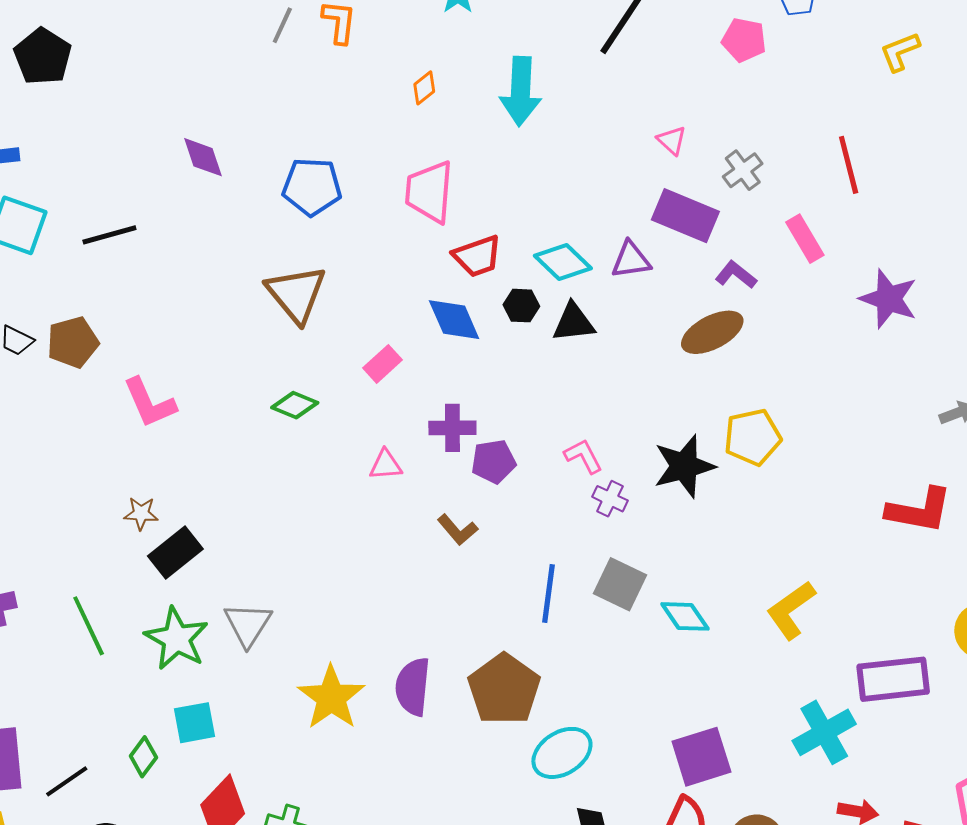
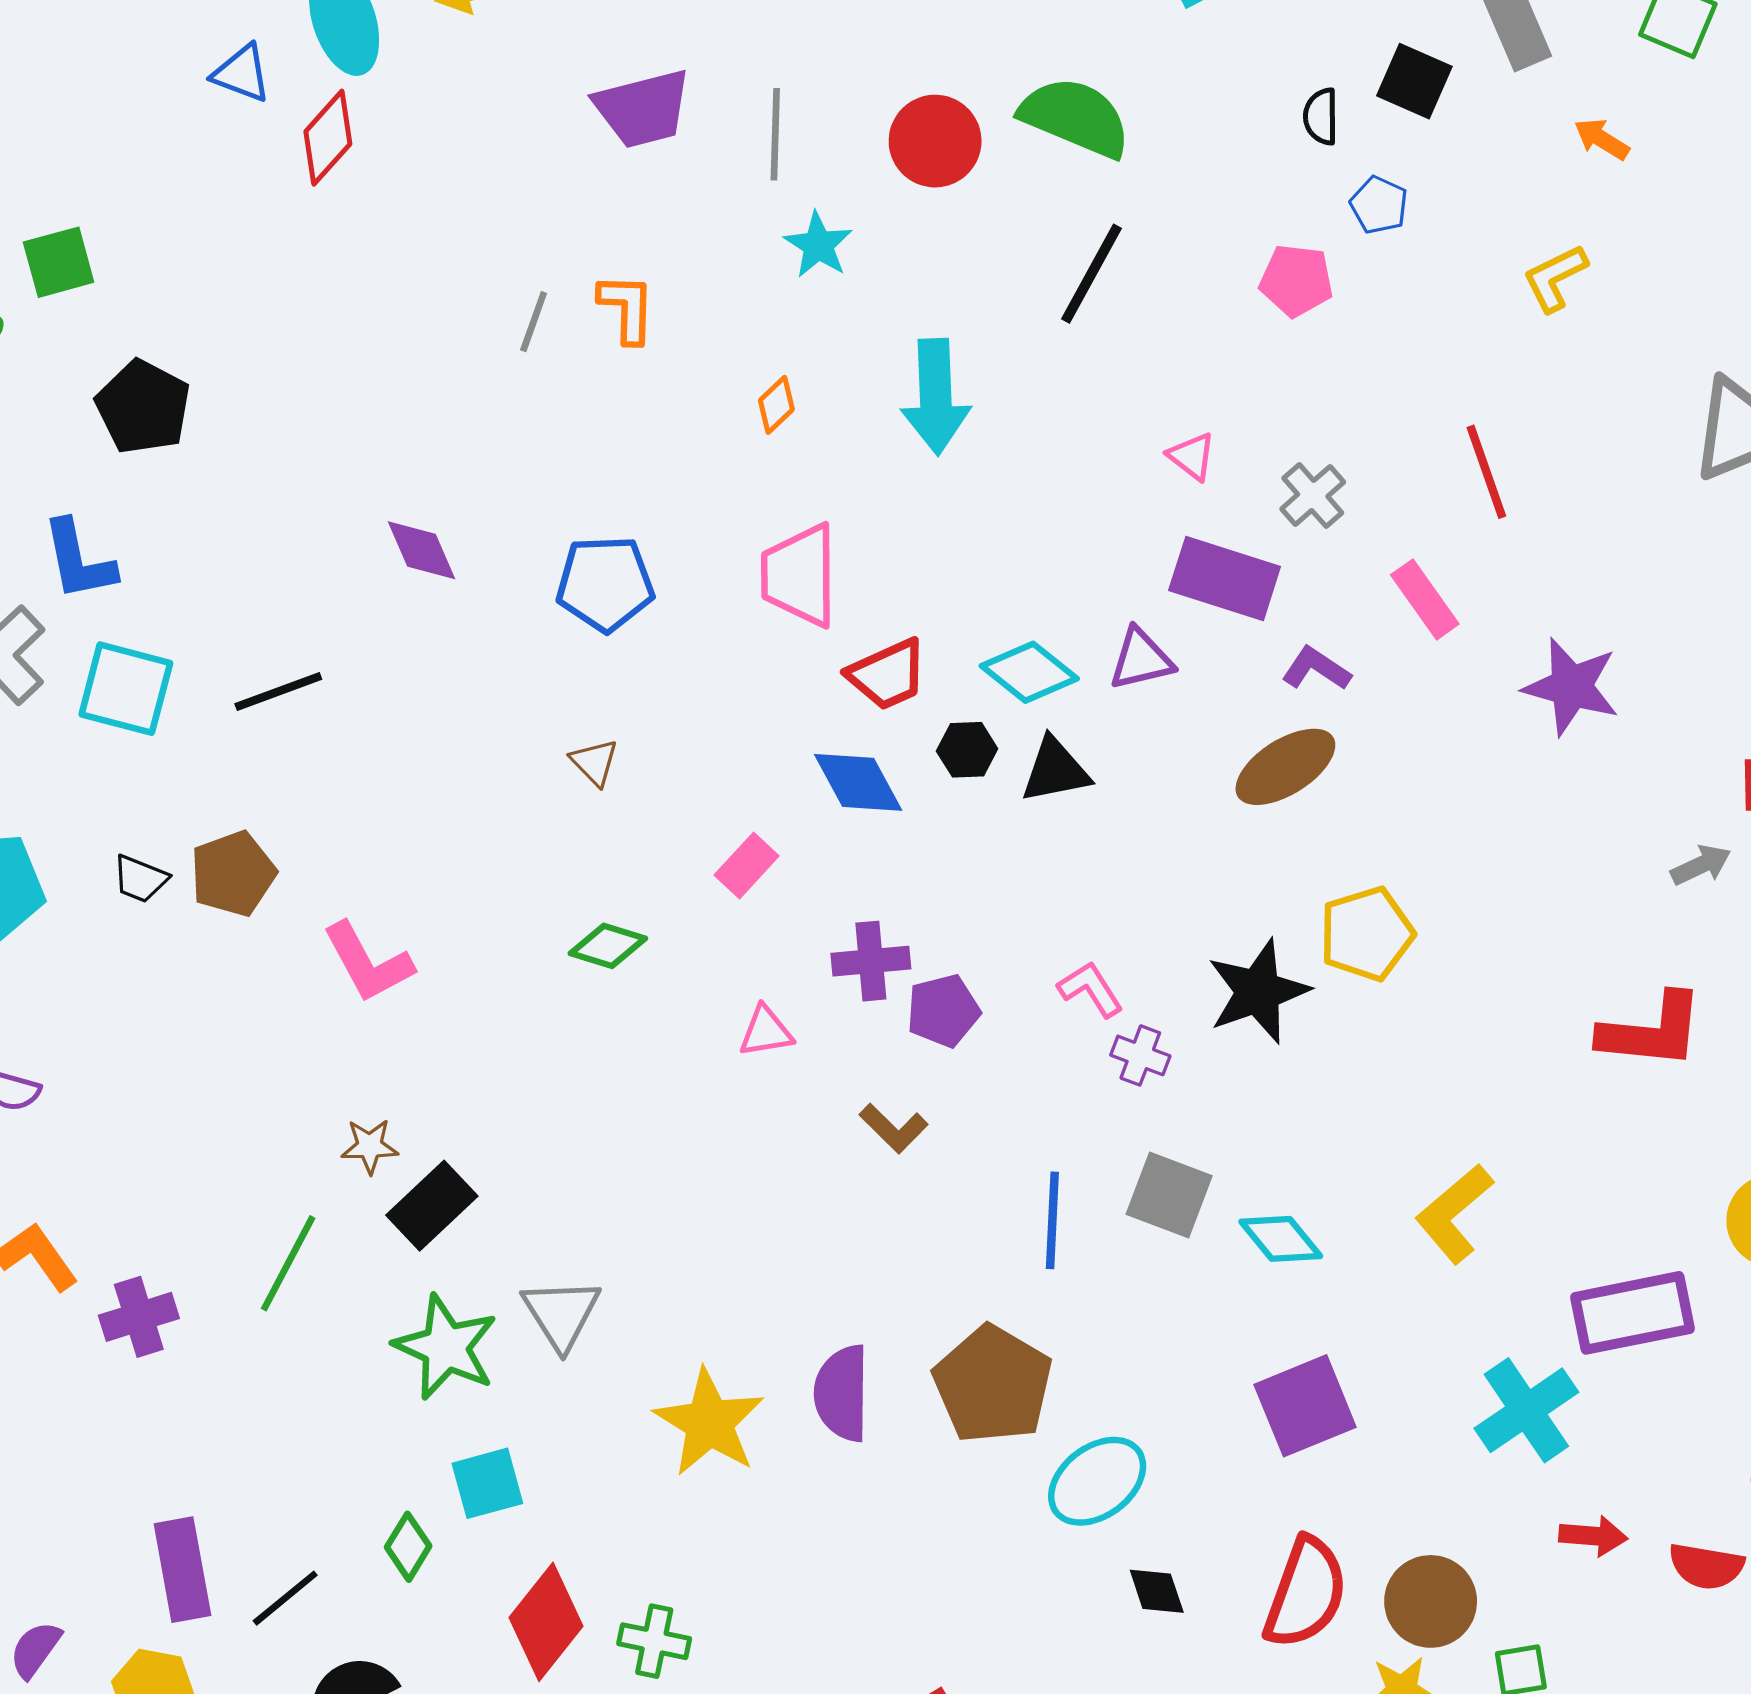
brown triangle: (296, 294) -> (594, 762), size x0.5
green line: (89, 626) -> (288, 1263), moved, turned 58
purple square: (701, 757) -> (1305, 1406), moved

